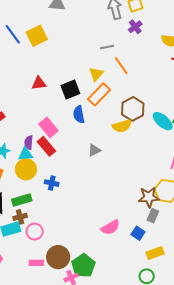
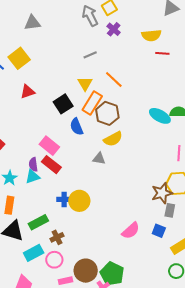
orange line: (121, 66) -> (114, 80), moved
red triangle: (39, 83) -> (28, 92), moved
brown hexagon: (133, 109) -> (107, 113), moved
yellow semicircle: (122, 126) -> (113, 139), moved
gray triangle: (94, 150) -> (99, 159), turned 48
yellow circle: (26, 169) -> (79, 201), moved
brown cross: (20, 217) -> (57, 237), moved
pink circle: (35, 232) -> (54, 260), moved

